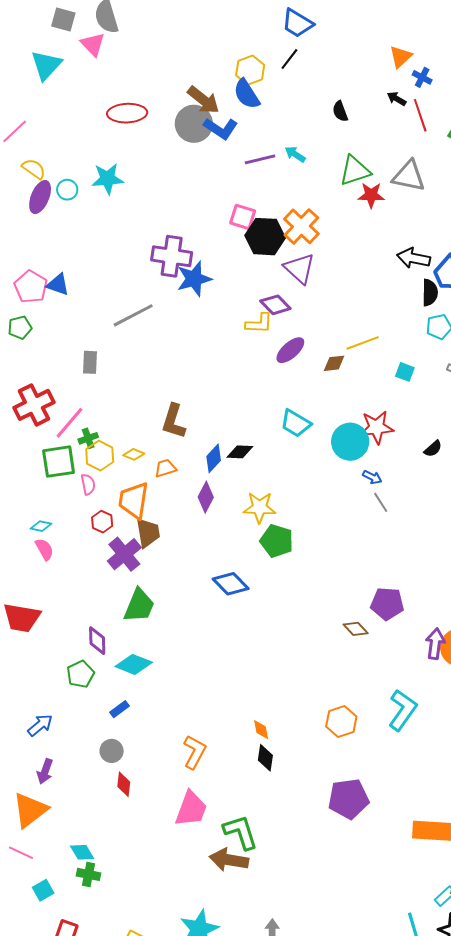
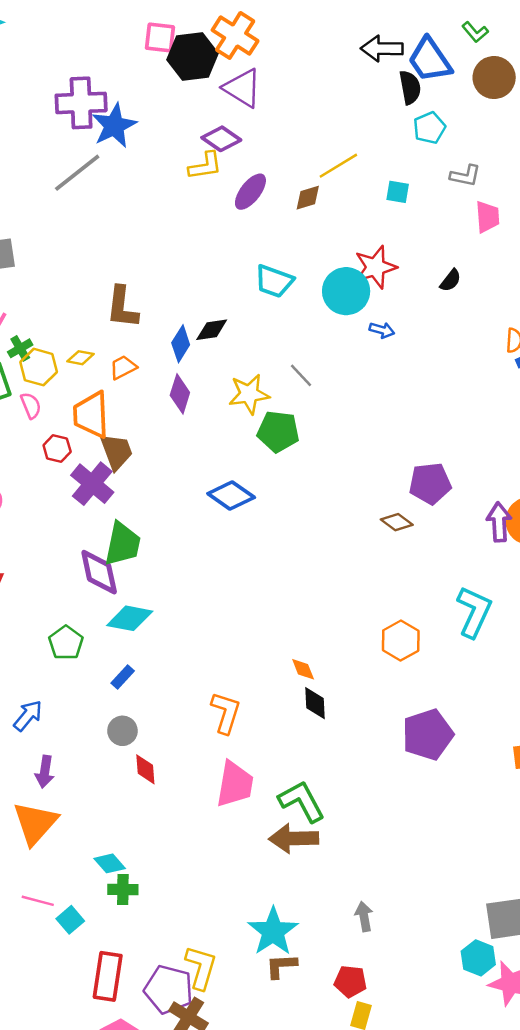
gray line: (133, 315) -> (77, 173), moved
gray line: (381, 502) -> (301, 375), moved
purple diamond: (97, 641) -> (99, 572), moved, size x1.4
pink line: (21, 853) -> (38, 901), moved

